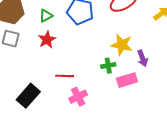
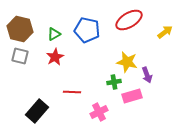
pink cross: (78, 97) -> (99, 112), moved

